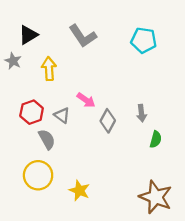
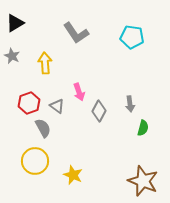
black triangle: (28, 35) -> (15, 23), moved
pink arrow: (86, 100) -> (79, 92), turned 36

